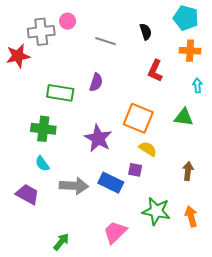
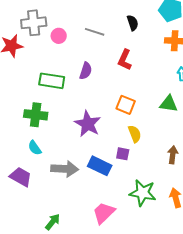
pink circle: (68, 21) -> (59, 36), moved
red L-shape: (155, 71) -> (125, 60), moved
orange square: (138, 118) -> (126, 105), size x0.7
yellow semicircle: (148, 149) -> (135, 134), turned 36

